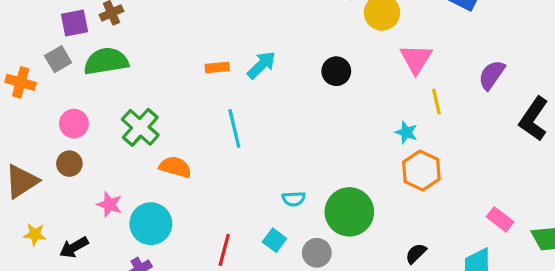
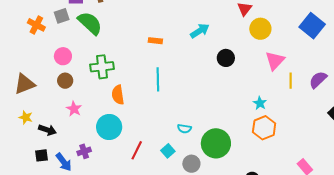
green semicircle: (106, 61) -> (90, 23), turned 40
cyan arrow: (261, 65) -> (200, 31), moved
yellow line: (436, 102) -> (291, 81), moved
green cross: (140, 127) -> (102, 67), turned 30
brown circle: (69, 164) -> (65, 81), moved
orange semicircle: (175, 167) -> (118, 95), turned -126
cyan circle: (151, 224) -> (109, 127), moved
black arrow: (74, 247) -> (47, 130), turned -144

